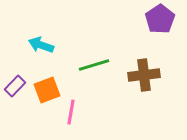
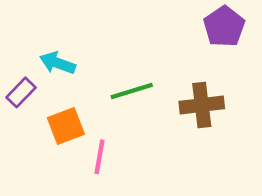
purple rectangle: (15, 86) -> (21, 92), moved

